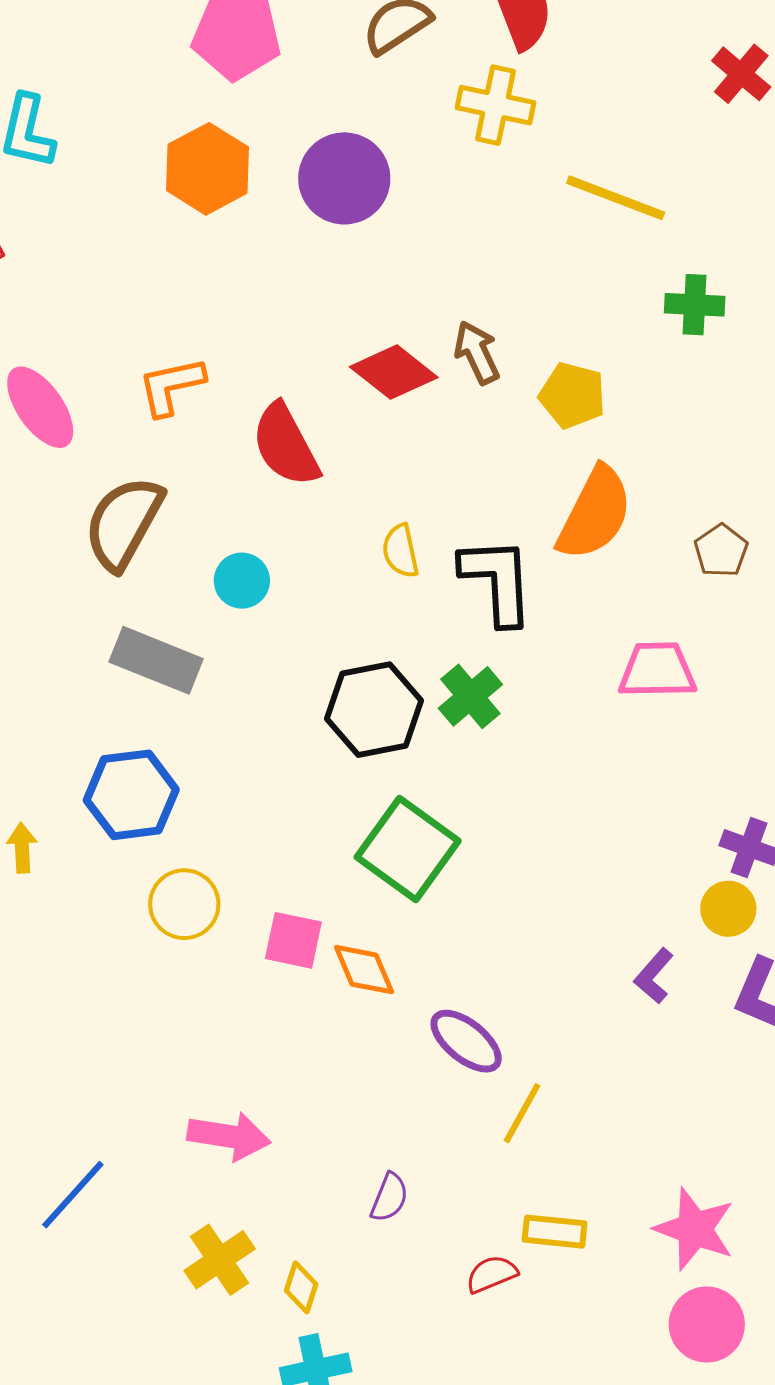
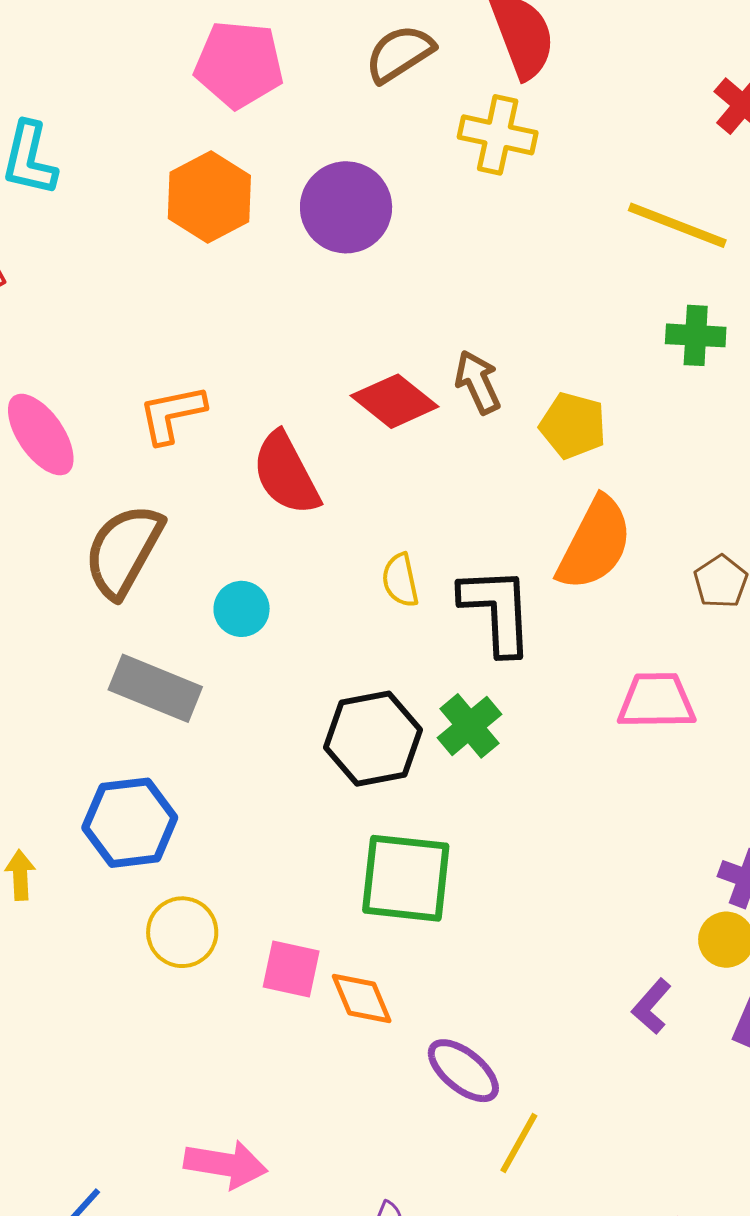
yellow line: (616, 198) -> (677, 225), moved
green square: (408, 849) -> (406, 878), turned -30

